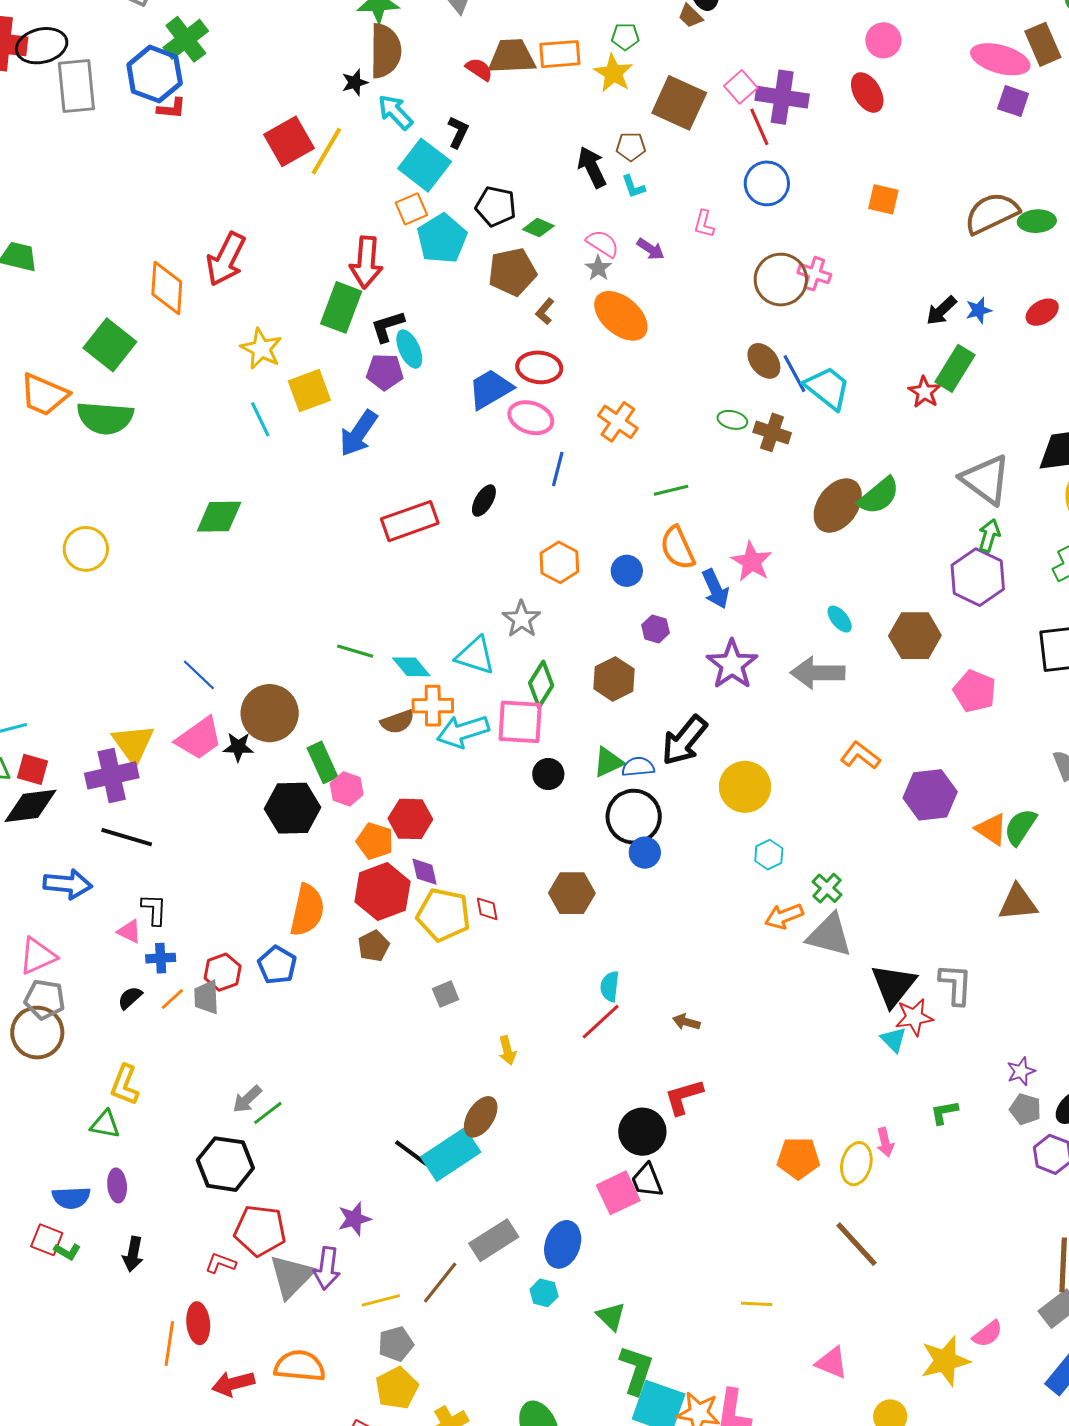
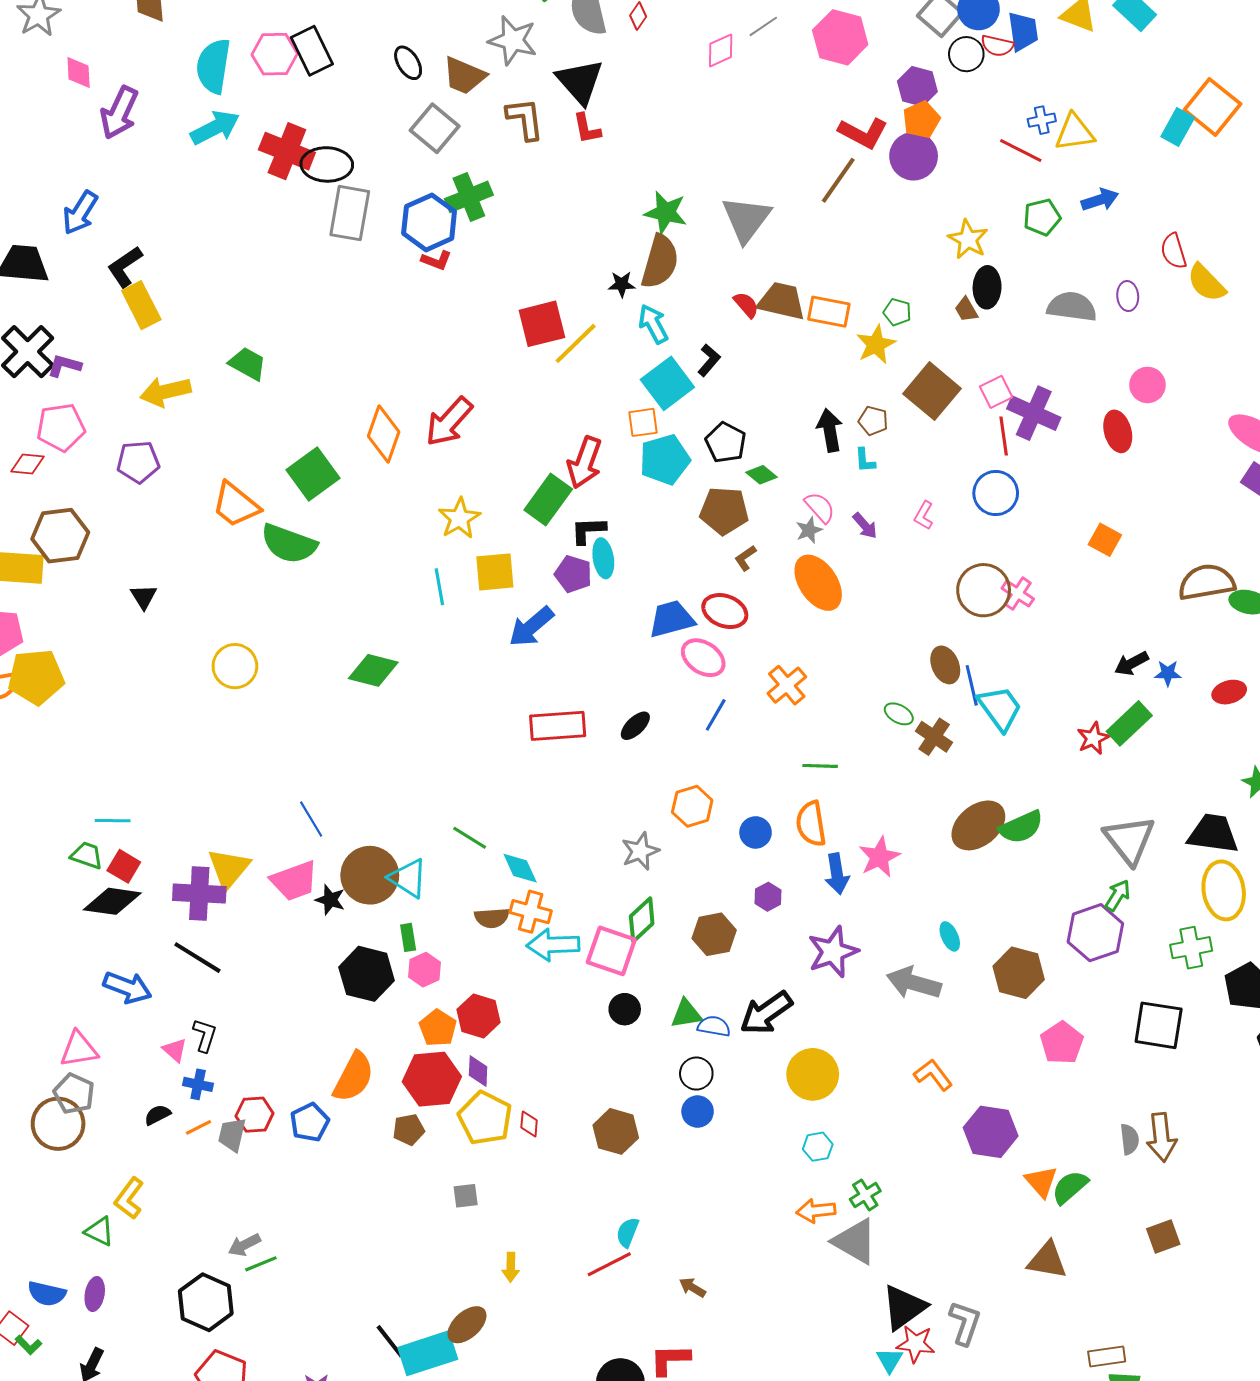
cyan triangle: (475, 655) -> (408, 878), moved
green rectangle: (323, 762) -> (408, 937), size x0.7
black circle: (634, 817) -> (696, 1074), size x0.6

